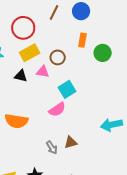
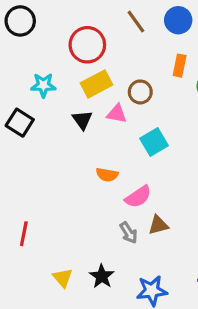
brown line: (54, 12) -> (136, 22), turned -63
black triangle: (21, 76) -> (82, 120), turned 40
pink semicircle: (57, 109) -> (138, 197), moved
orange semicircle: (16, 121) -> (107, 175), moved, size x0.6

